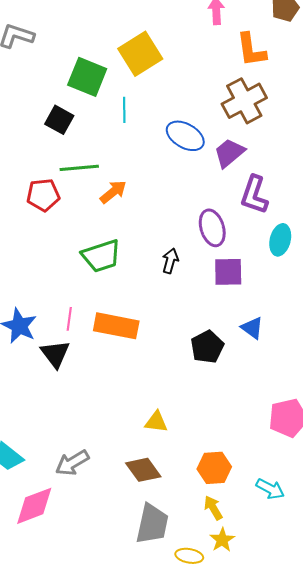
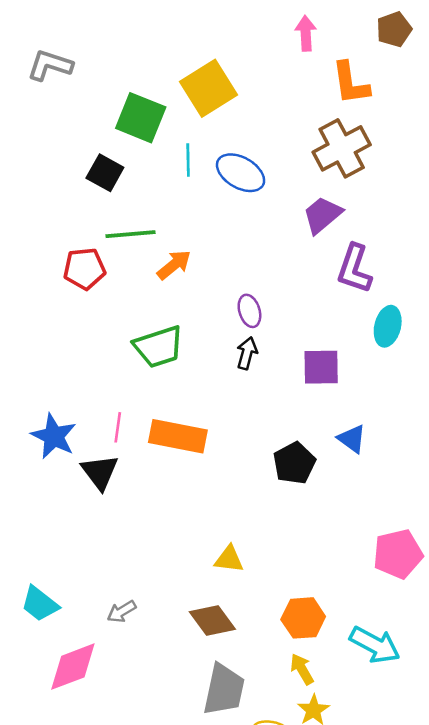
blue ellipse: (185, 136) -> (241, 173), moved
purple ellipse: (212, 228) -> (249, 311), moved, size x0.7
gray arrow: (72, 463) -> (122, 612), size x0.7
cyan arrow: (270, 489) -> (375, 645), size x1.4

